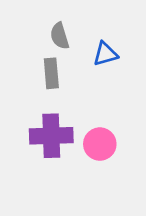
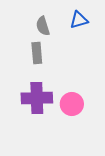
blue triangle: (105, 54) -> (79, 20), moved

